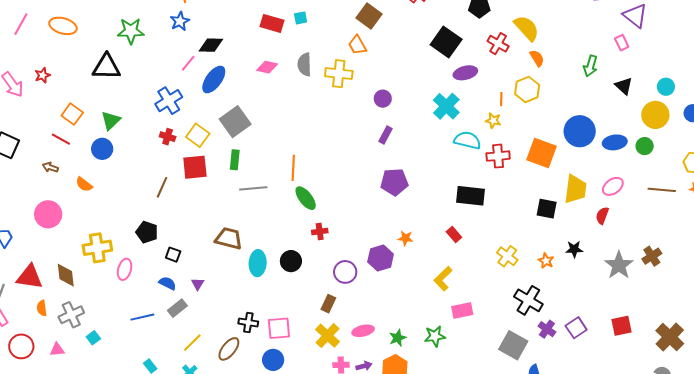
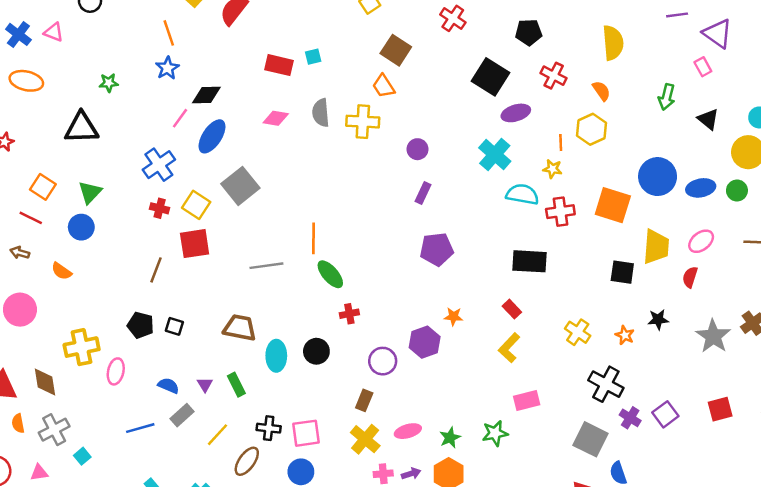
yellow semicircle: (527, 28) -> (613, 43), moved, turned 40
green star: (131, 31) -> (109, 83), size x0.6
green rectangle: (235, 160) -> (236, 385), moved, turned -30
black square: (173, 255) -> (174, 326), moved
yellow L-shape: (443, 279) -> (509, 348), moved
yellow line: (192, 343) -> (218, 435), moved

